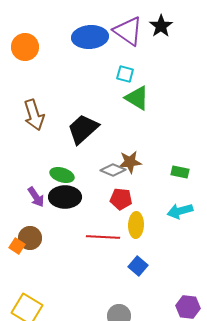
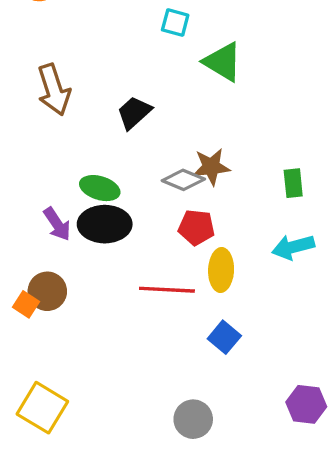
cyan square: (125, 74) -> (175, 23), moved
black trapezoid: (83, 129) -> (134, 113), size x0.7
green rectangle: (180, 172) -> (293, 183), turned 72

